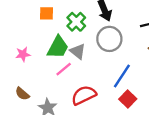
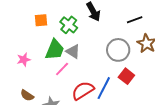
gray circle: (109, 39) -> (118, 50), moved
blue line: (122, 76) -> (104, 88), moved
red square: (128, 99) -> (126, 76), moved

